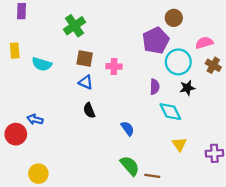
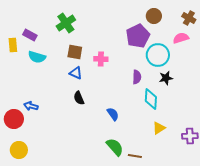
purple rectangle: (21, 11) -> (30, 35), moved, turned -64
brown cross: (213, 65) -> (189, 18), moved
cyan diamond: (170, 112) -> (151, 99), turned 30
yellow triangle: (179, 144) -> (159, 128), turned 32
yellow circle: (38, 174) -> (19, 150), moved

